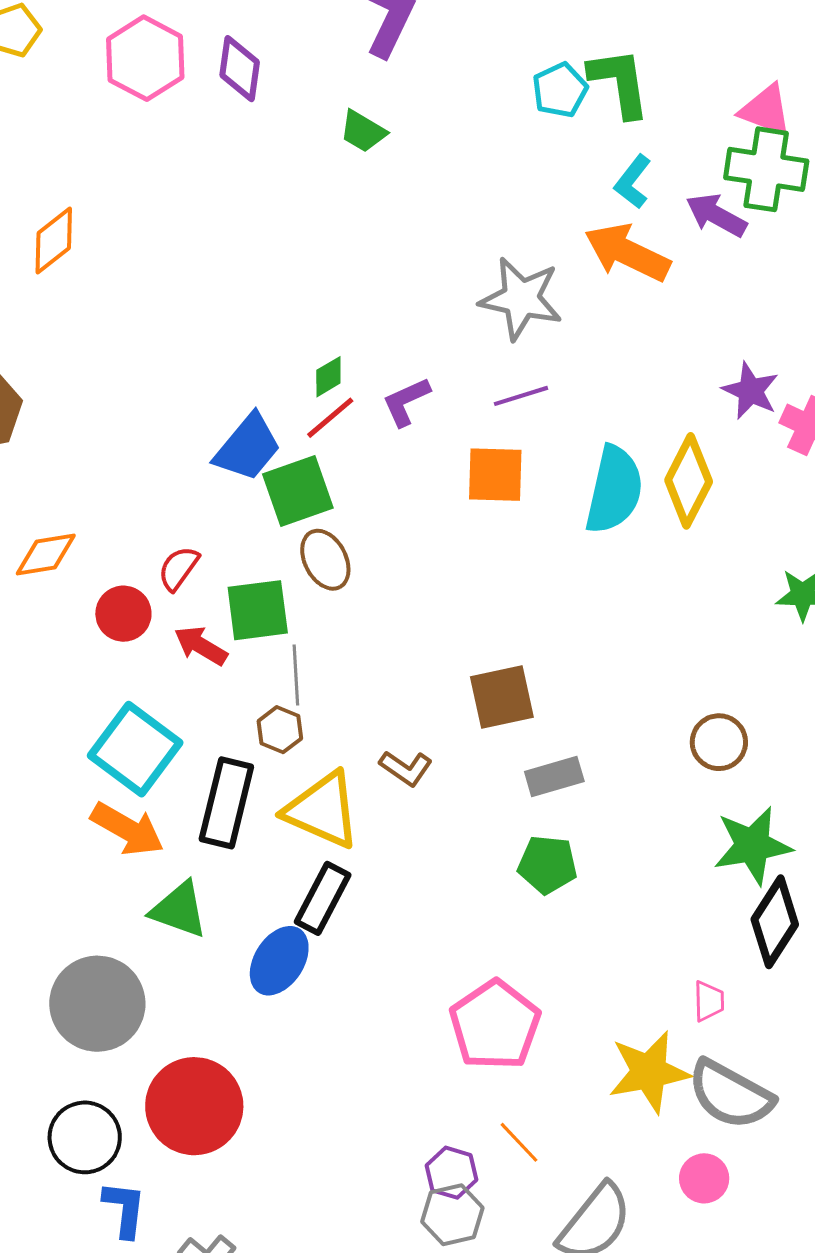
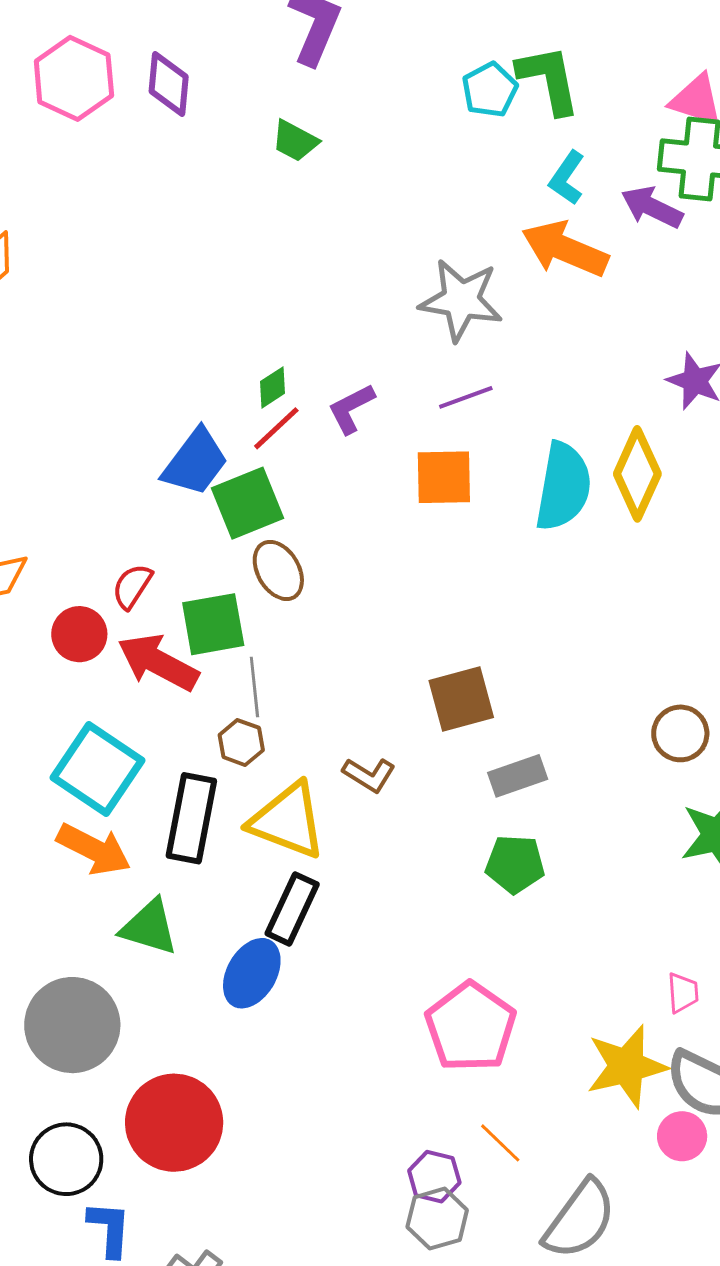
red arrow: (201, 646) -> (158, 662), size x1.5
pink circle: (704, 1178) -> (682, 1136), moved

